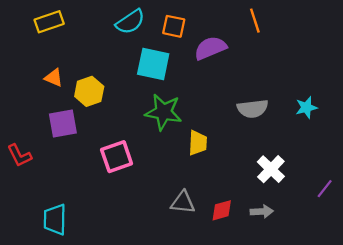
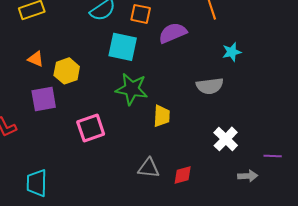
cyan star: (306, 107) -> (232, 52), moved
purple line: (325, 189) -> (273, 156), turned 54
gray arrow: (262, 211) -> (248, 176), moved

